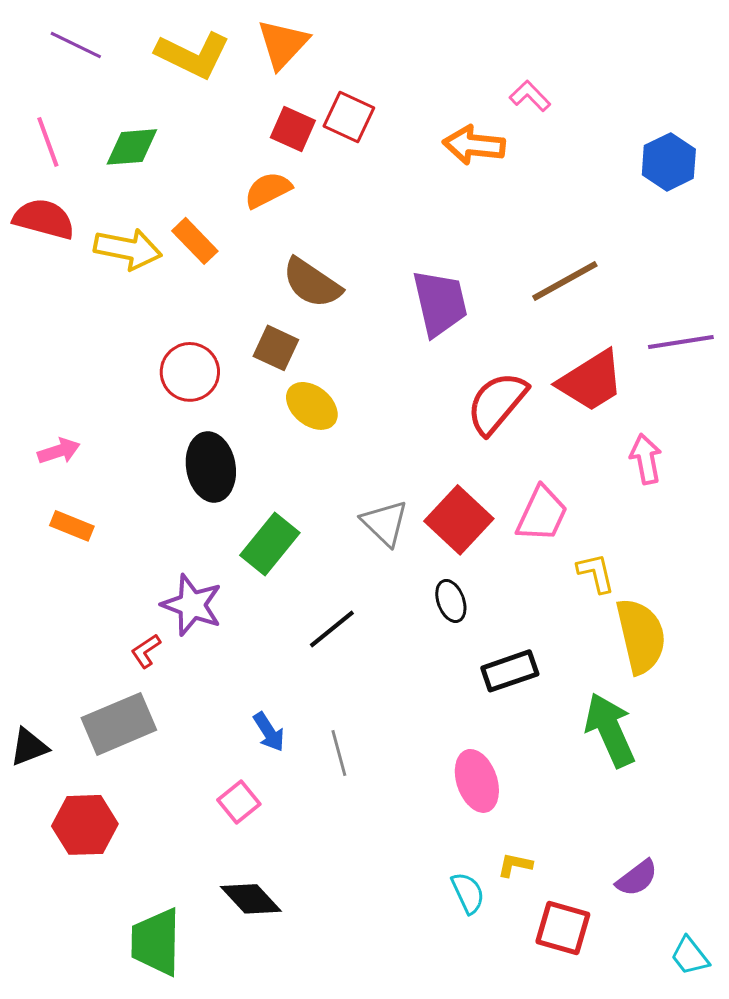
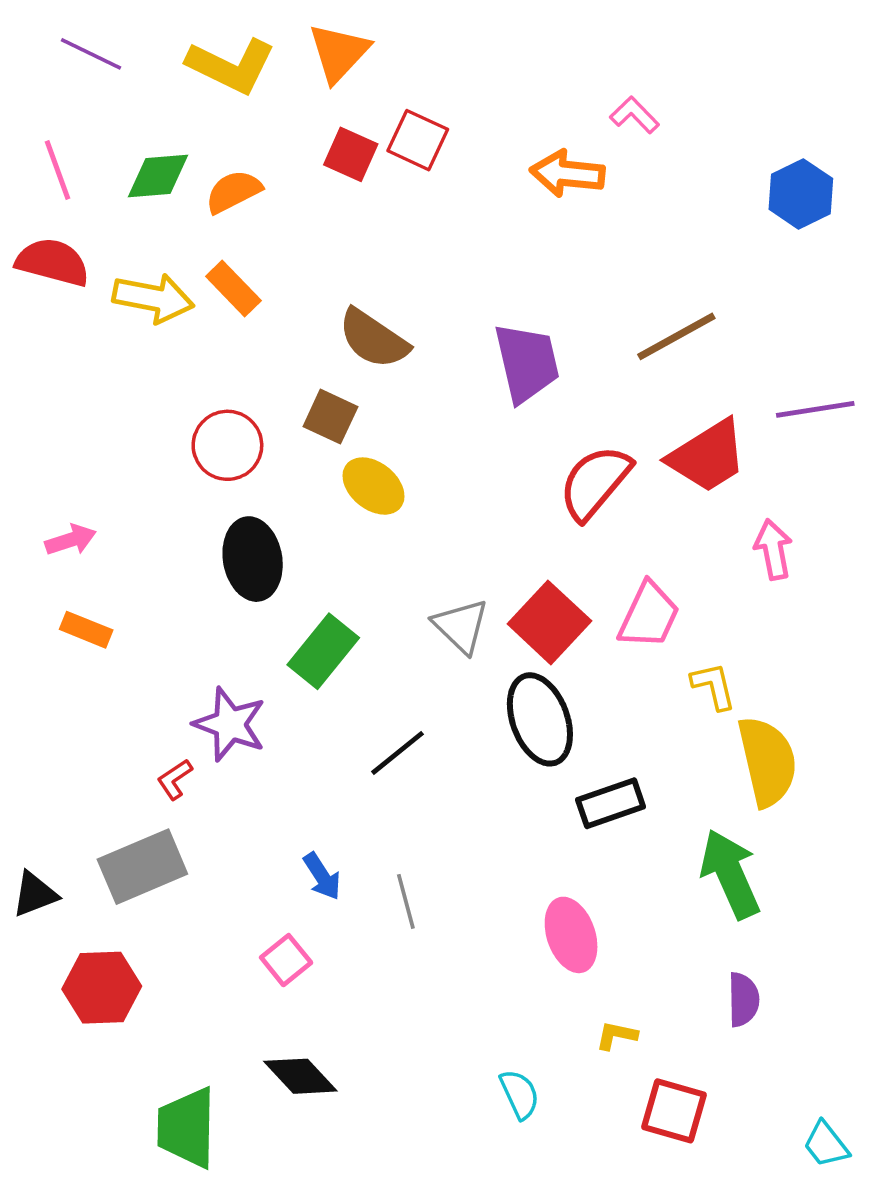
orange semicircle: (268, 190) -> (233, 192), moved
black ellipse: (451, 601) -> (540, 719), size x1.8
purple semicircle: (637, 878) -> (743, 1000), moved, turned -54
cyan semicircle: (468, 893) -> (520, 1094), moved

